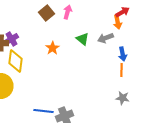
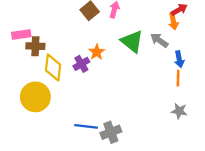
gray arrow: (106, 38) -> (159, 40), turned 56
purple cross: (12, 39) -> (81, 64), moved
green triangle: (82, 39) -> (132, 41), size x1.5

